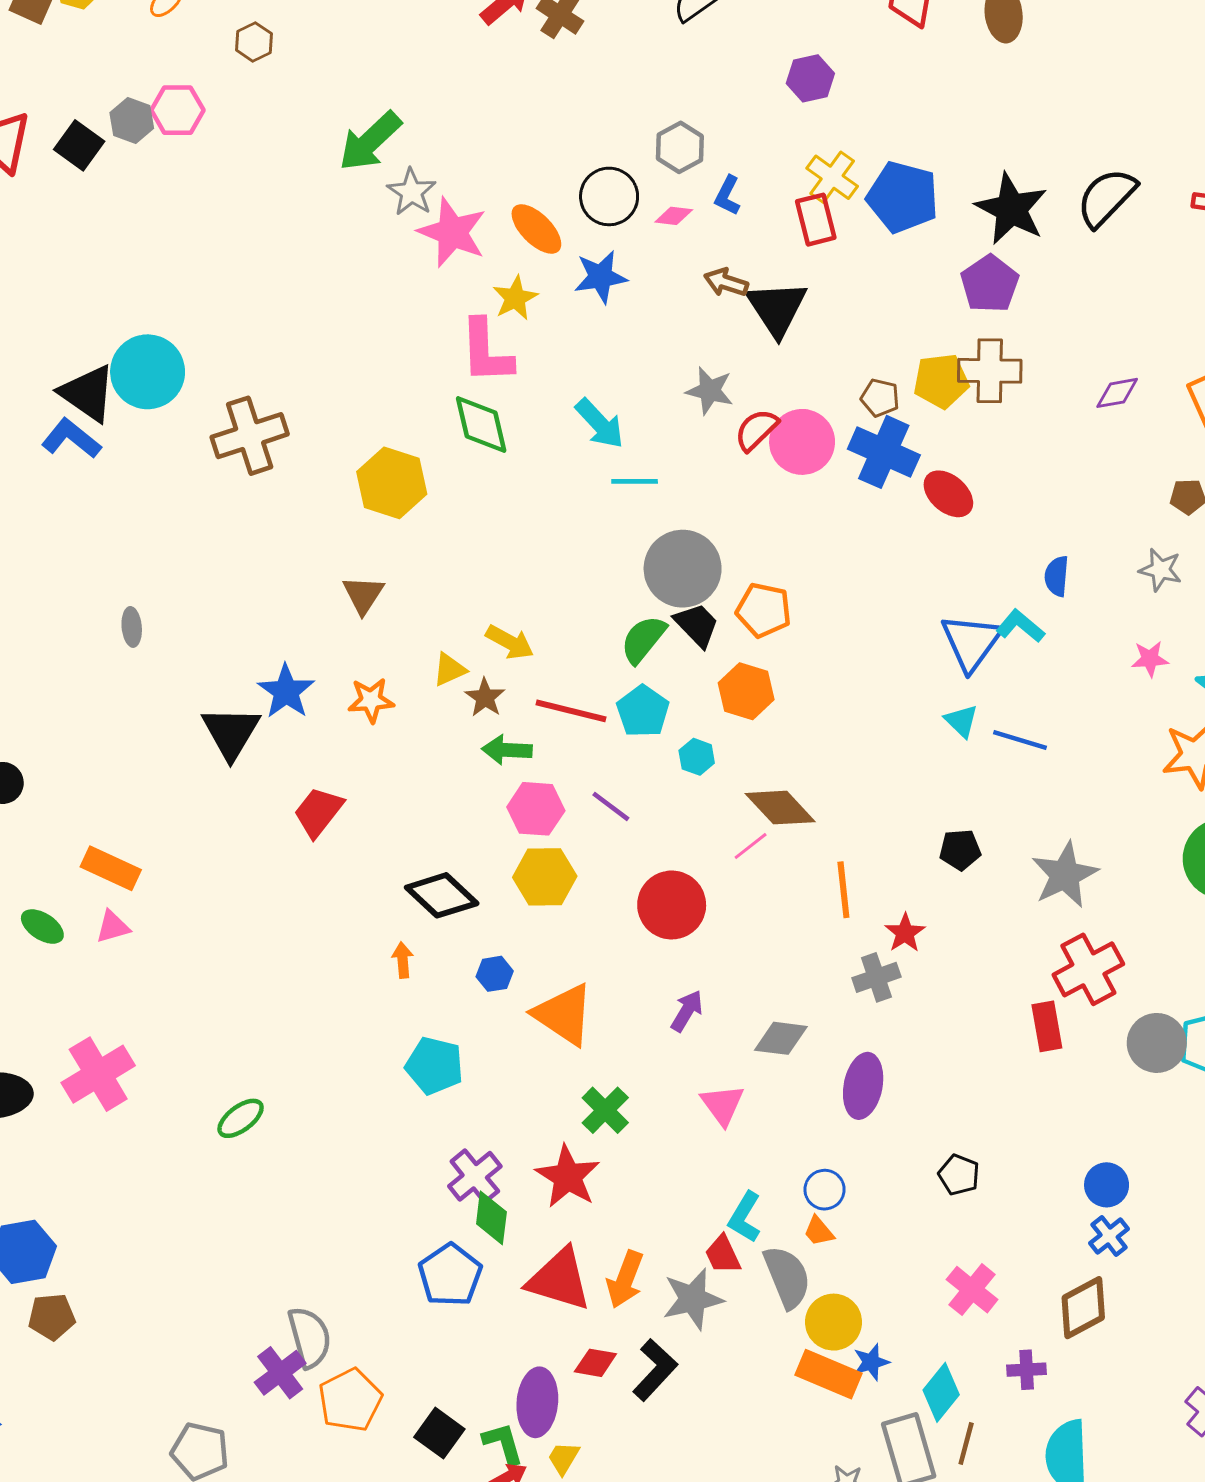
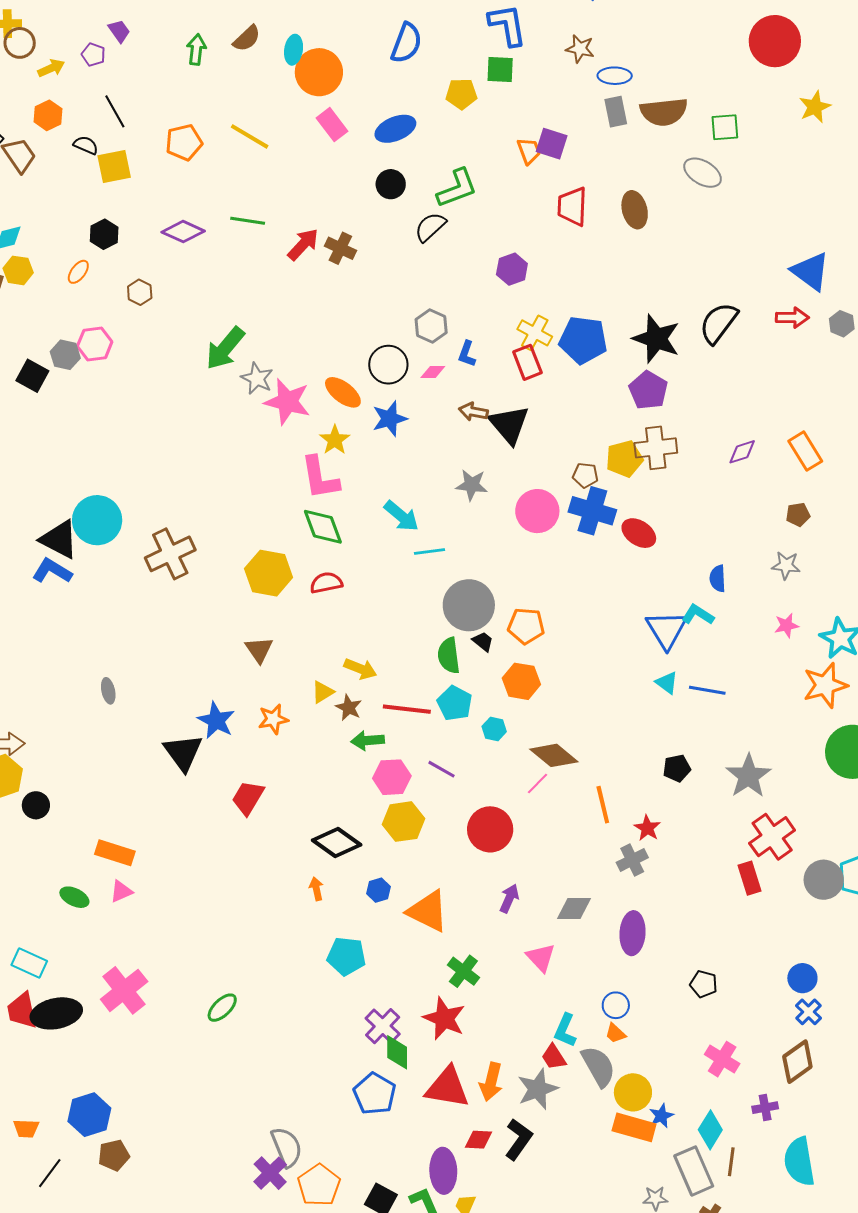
red semicircle: (756, 430) -> (326, 583), moved, turned 40
black trapezoid: (697, 625) -> (483, 641), size x0.7
green semicircle: (643, 639) -> (449, 656), turned -39

